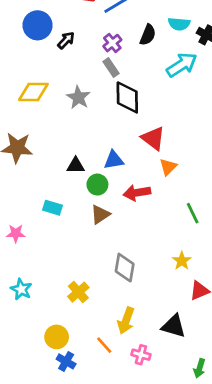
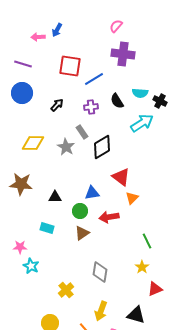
blue circle: (38, 25) -> (22, 93), moved
black semicircle: (148, 35) -> (117, 101), turned 126
purple cross: (112, 43) -> (91, 107), turned 32
gray rectangle: (111, 68) -> (82, 132), moved
black diamond: (127, 97) -> (102, 147), turned 60
black triangle: (76, 165) -> (55, 197), moved
green line: (193, 213) -> (147, 241), moved
cyan star: (21, 289) -> (31, 266), moved

